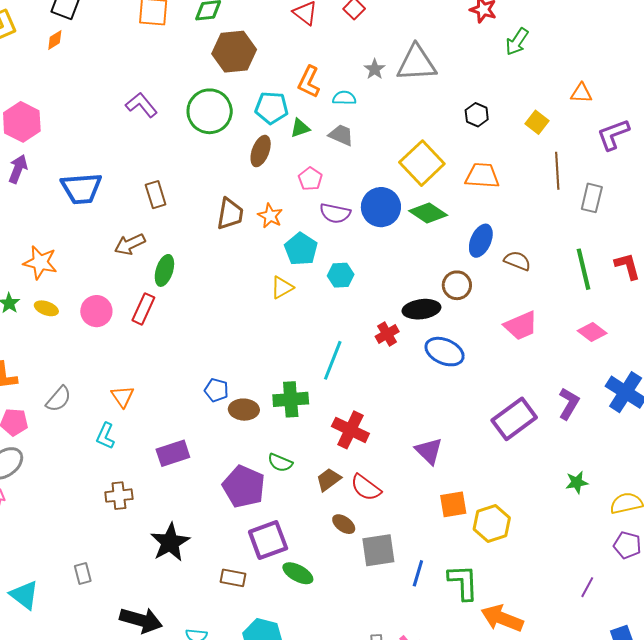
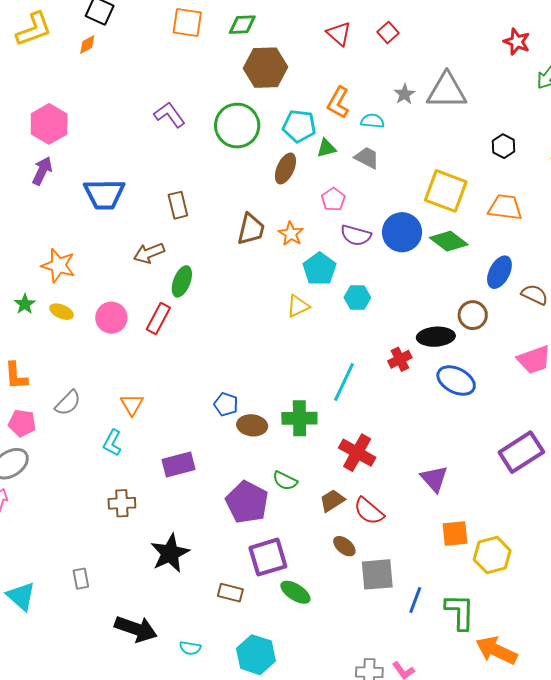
yellow square: (422, 163) -> (446, 191), turned -30

